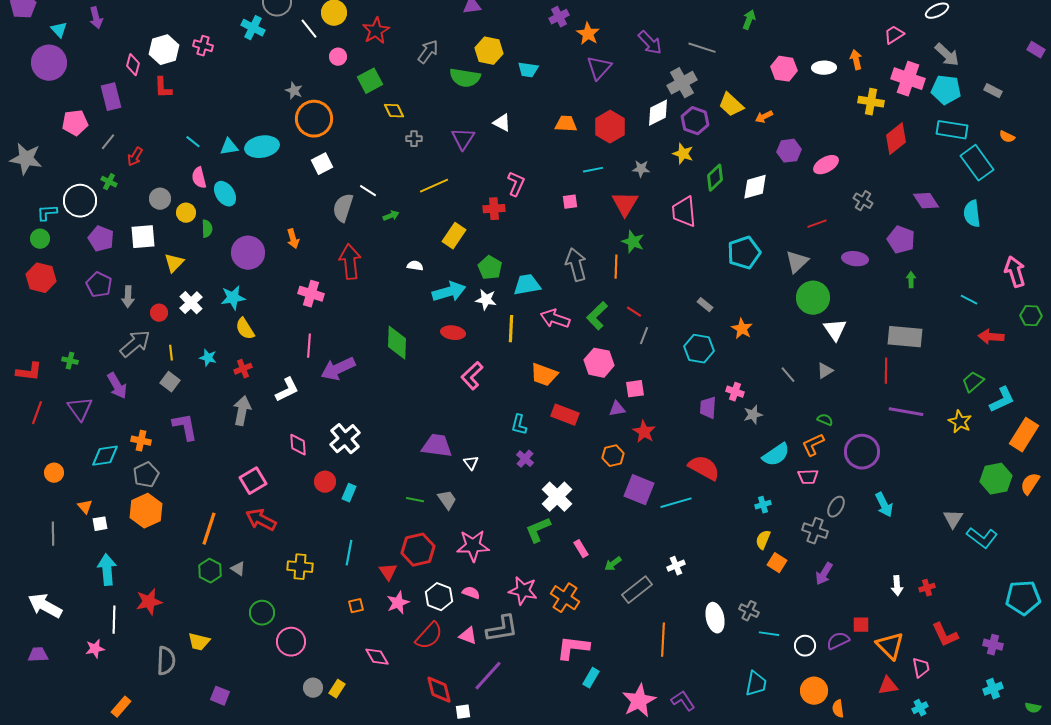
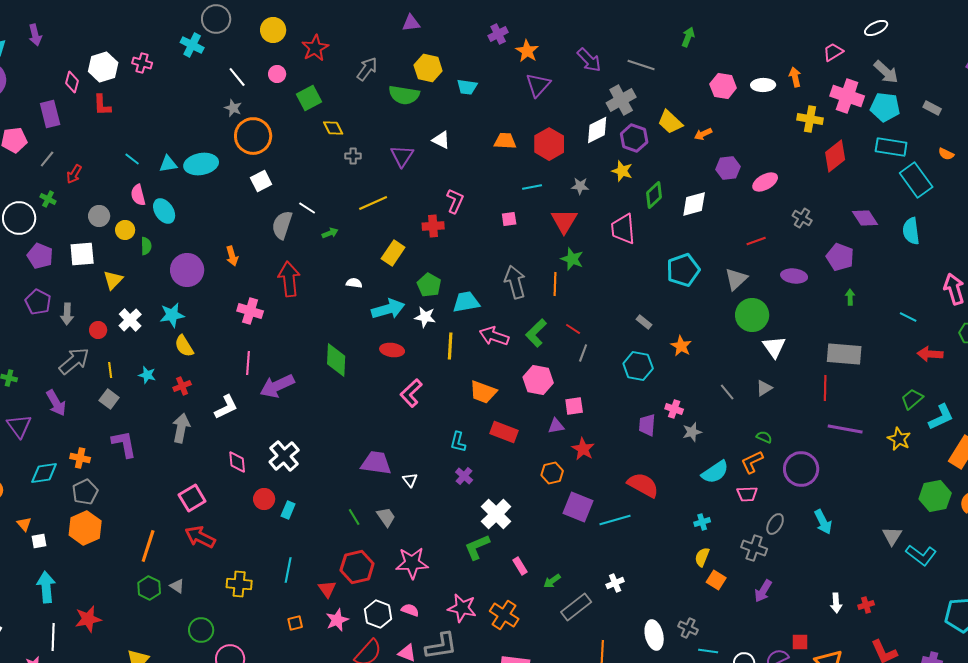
white line: (309, 29) -> (237, 77), moved
green line: (415, 500) -> (354, 517), turned 48

